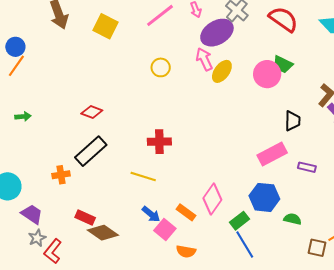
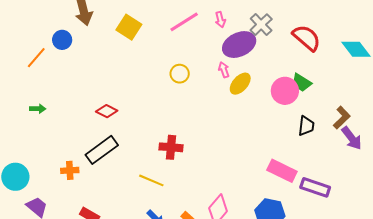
blue circle: (15, 47) -> (62, 40), moved
pink arrow: (204, 59) -> (224, 70), size x0.7
black trapezoid: (293, 121) -> (306, 126), moved
pink rectangle: (272, 154) -> (282, 171), turned 48
purple rectangle: (307, 167) -> (315, 187), size x1.6

